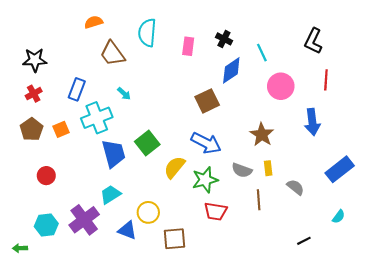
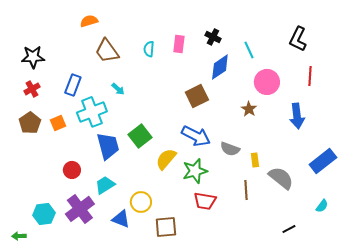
cyan semicircle: (147, 33) -> (149, 49), moved, size x0.6
brown star: (262, 135) -> (249, 109), moved, size x0.7
gray semicircle: (242, 170) -> (230, 149), moved
red circle: (46, 176) -> (72, 170), moved
gray semicircle: (295, 187) -> (281, 178), size x1.5

